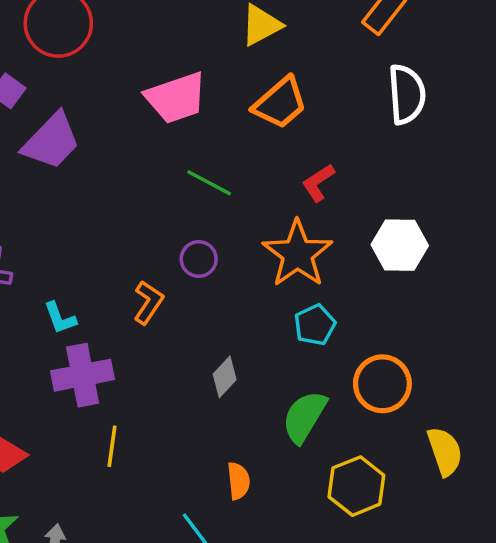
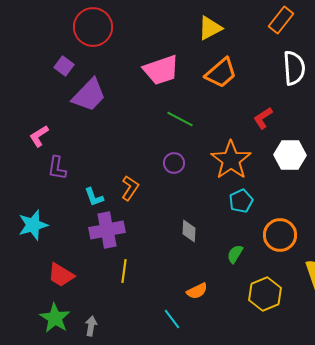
red L-shape: (318, 183) -> (263, 118), moved
orange L-shape: (148, 302) -> (130, 188), moved
gray diamond: (225, 377) -> (189, 231), turned -40
green semicircle: (304, 417) -> (235, 254), size x0.6
orange semicircle: (239, 481) -> (197, 291), turned 70

